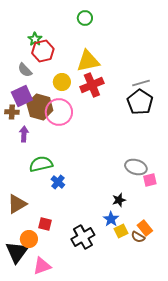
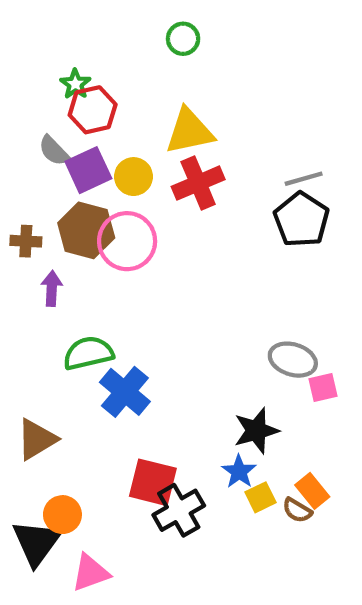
purple square: (22, 96) -> (88, 170), moved
blue cross: (58, 182) -> (125, 392), size x1.6
black star: (119, 200) -> (256, 431), size x1.5
red square: (45, 224) -> (153, 482), moved, size x1.6

